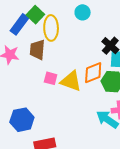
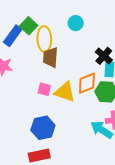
brown trapezoid: (37, 50) -> (51, 57), moved
blue hexagon: (22, 120) -> (43, 128), moved

